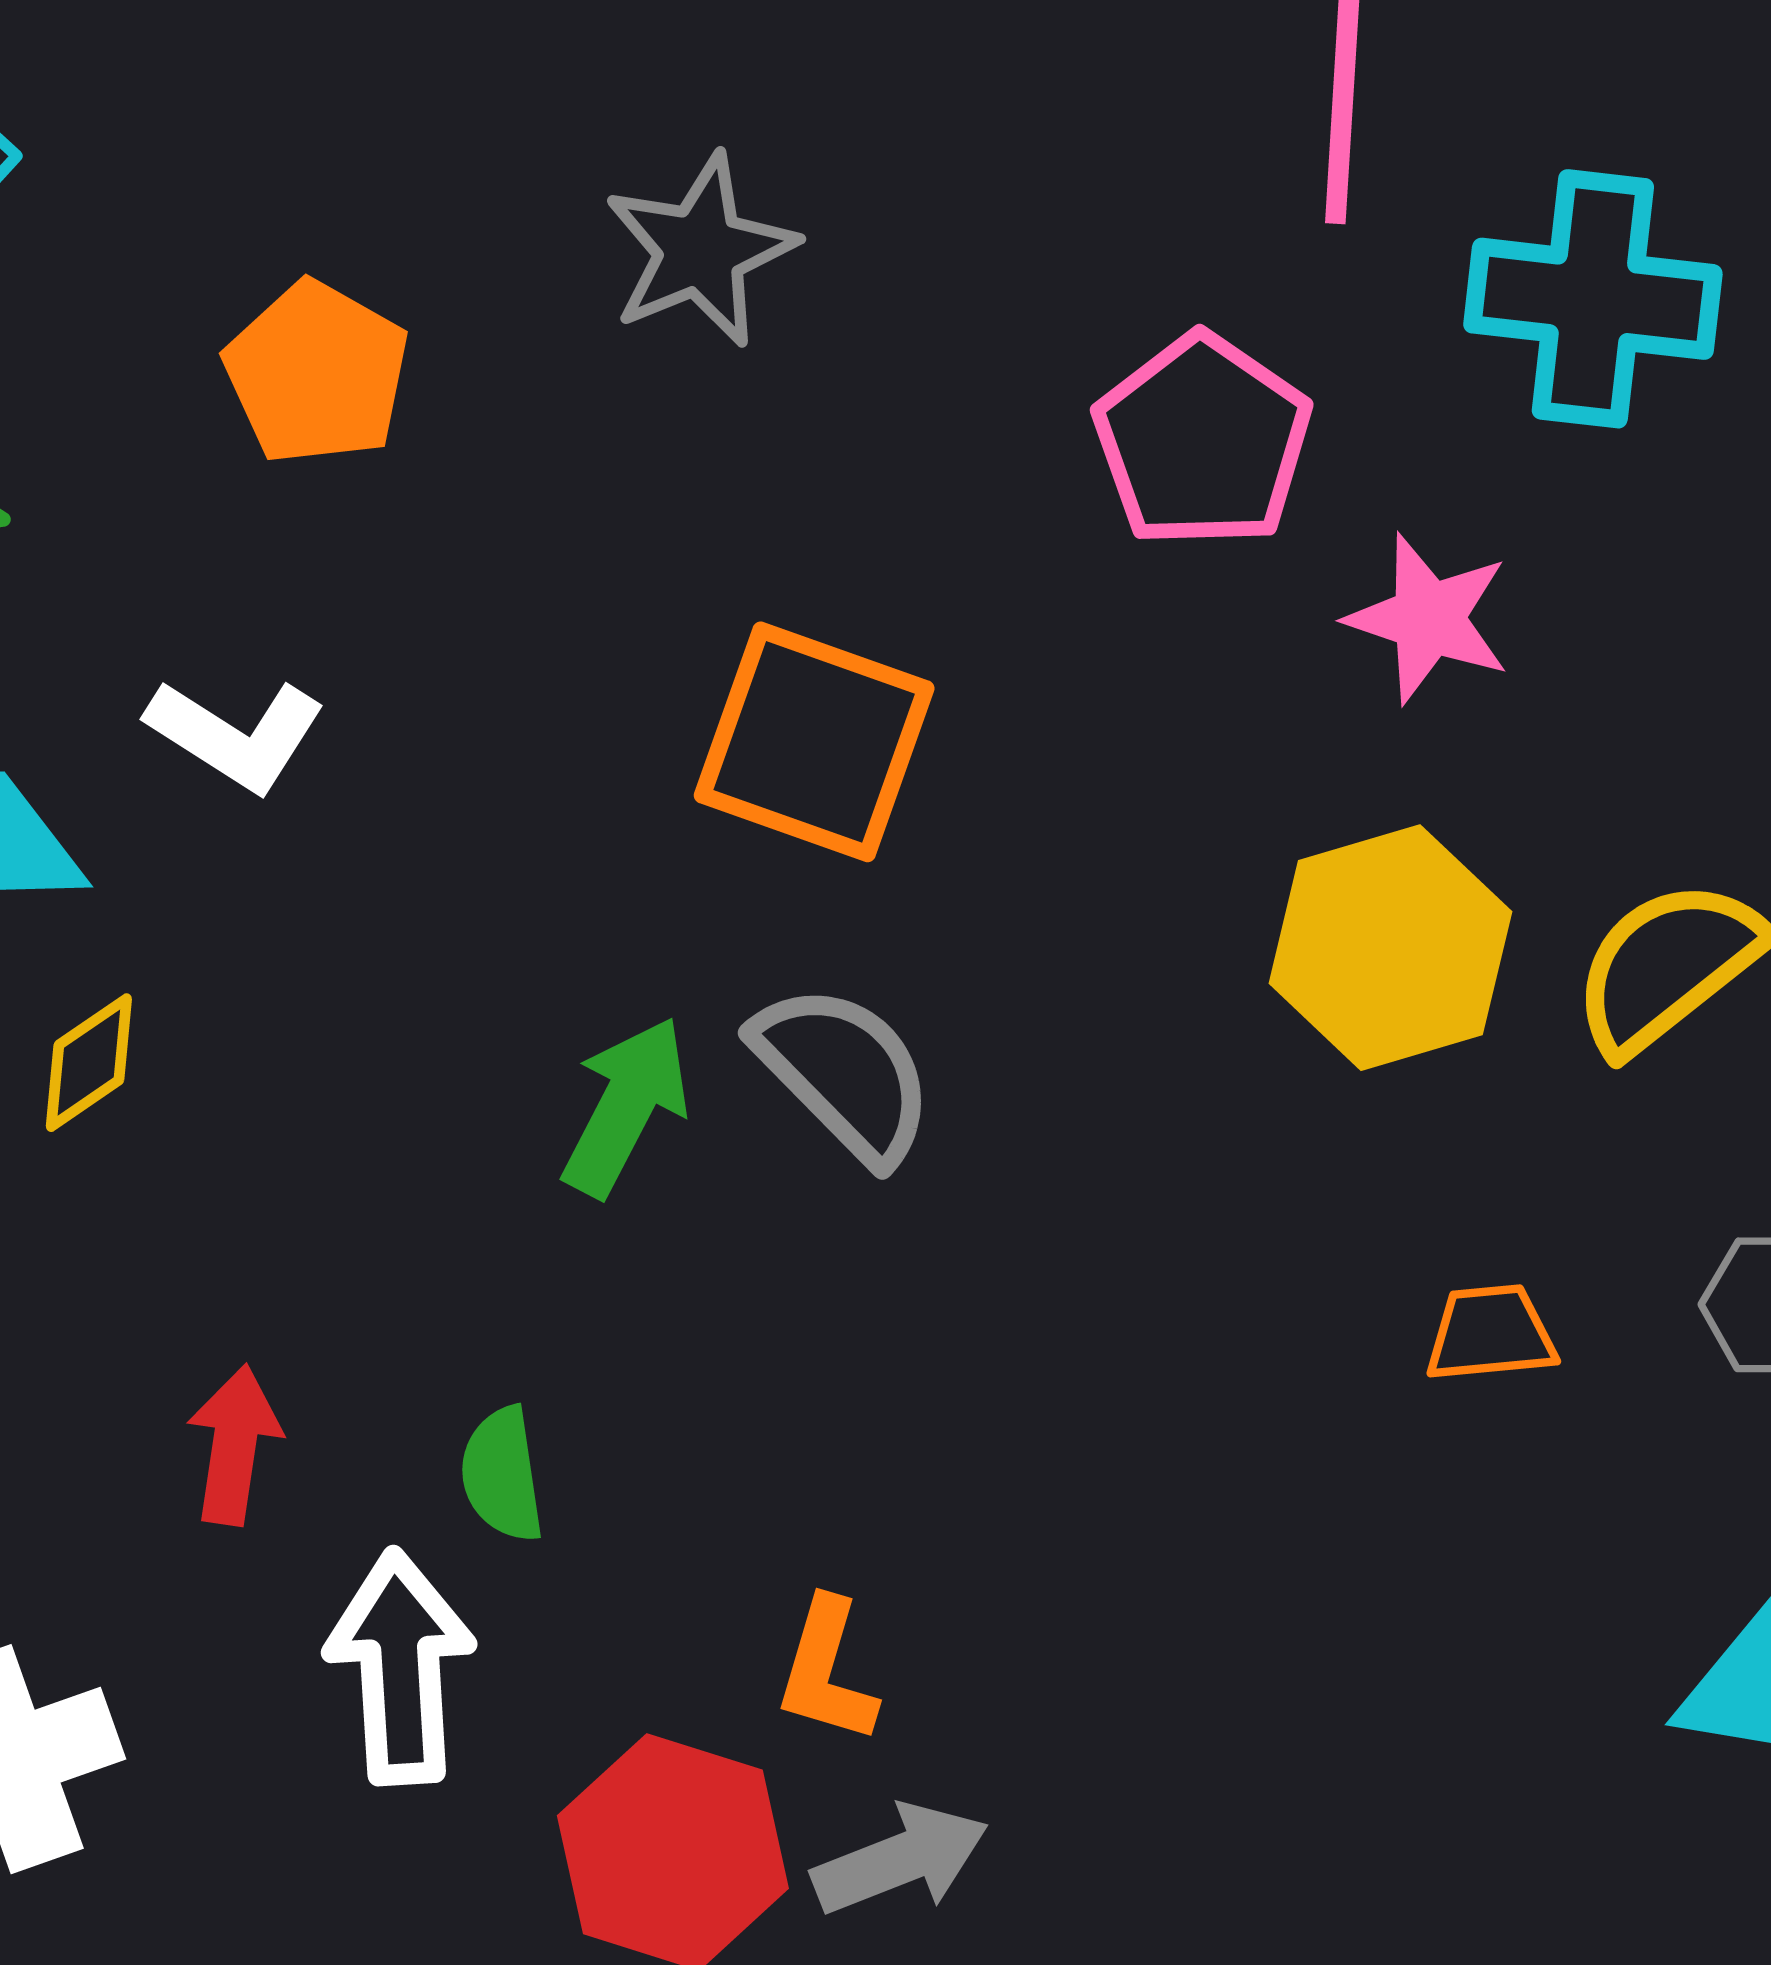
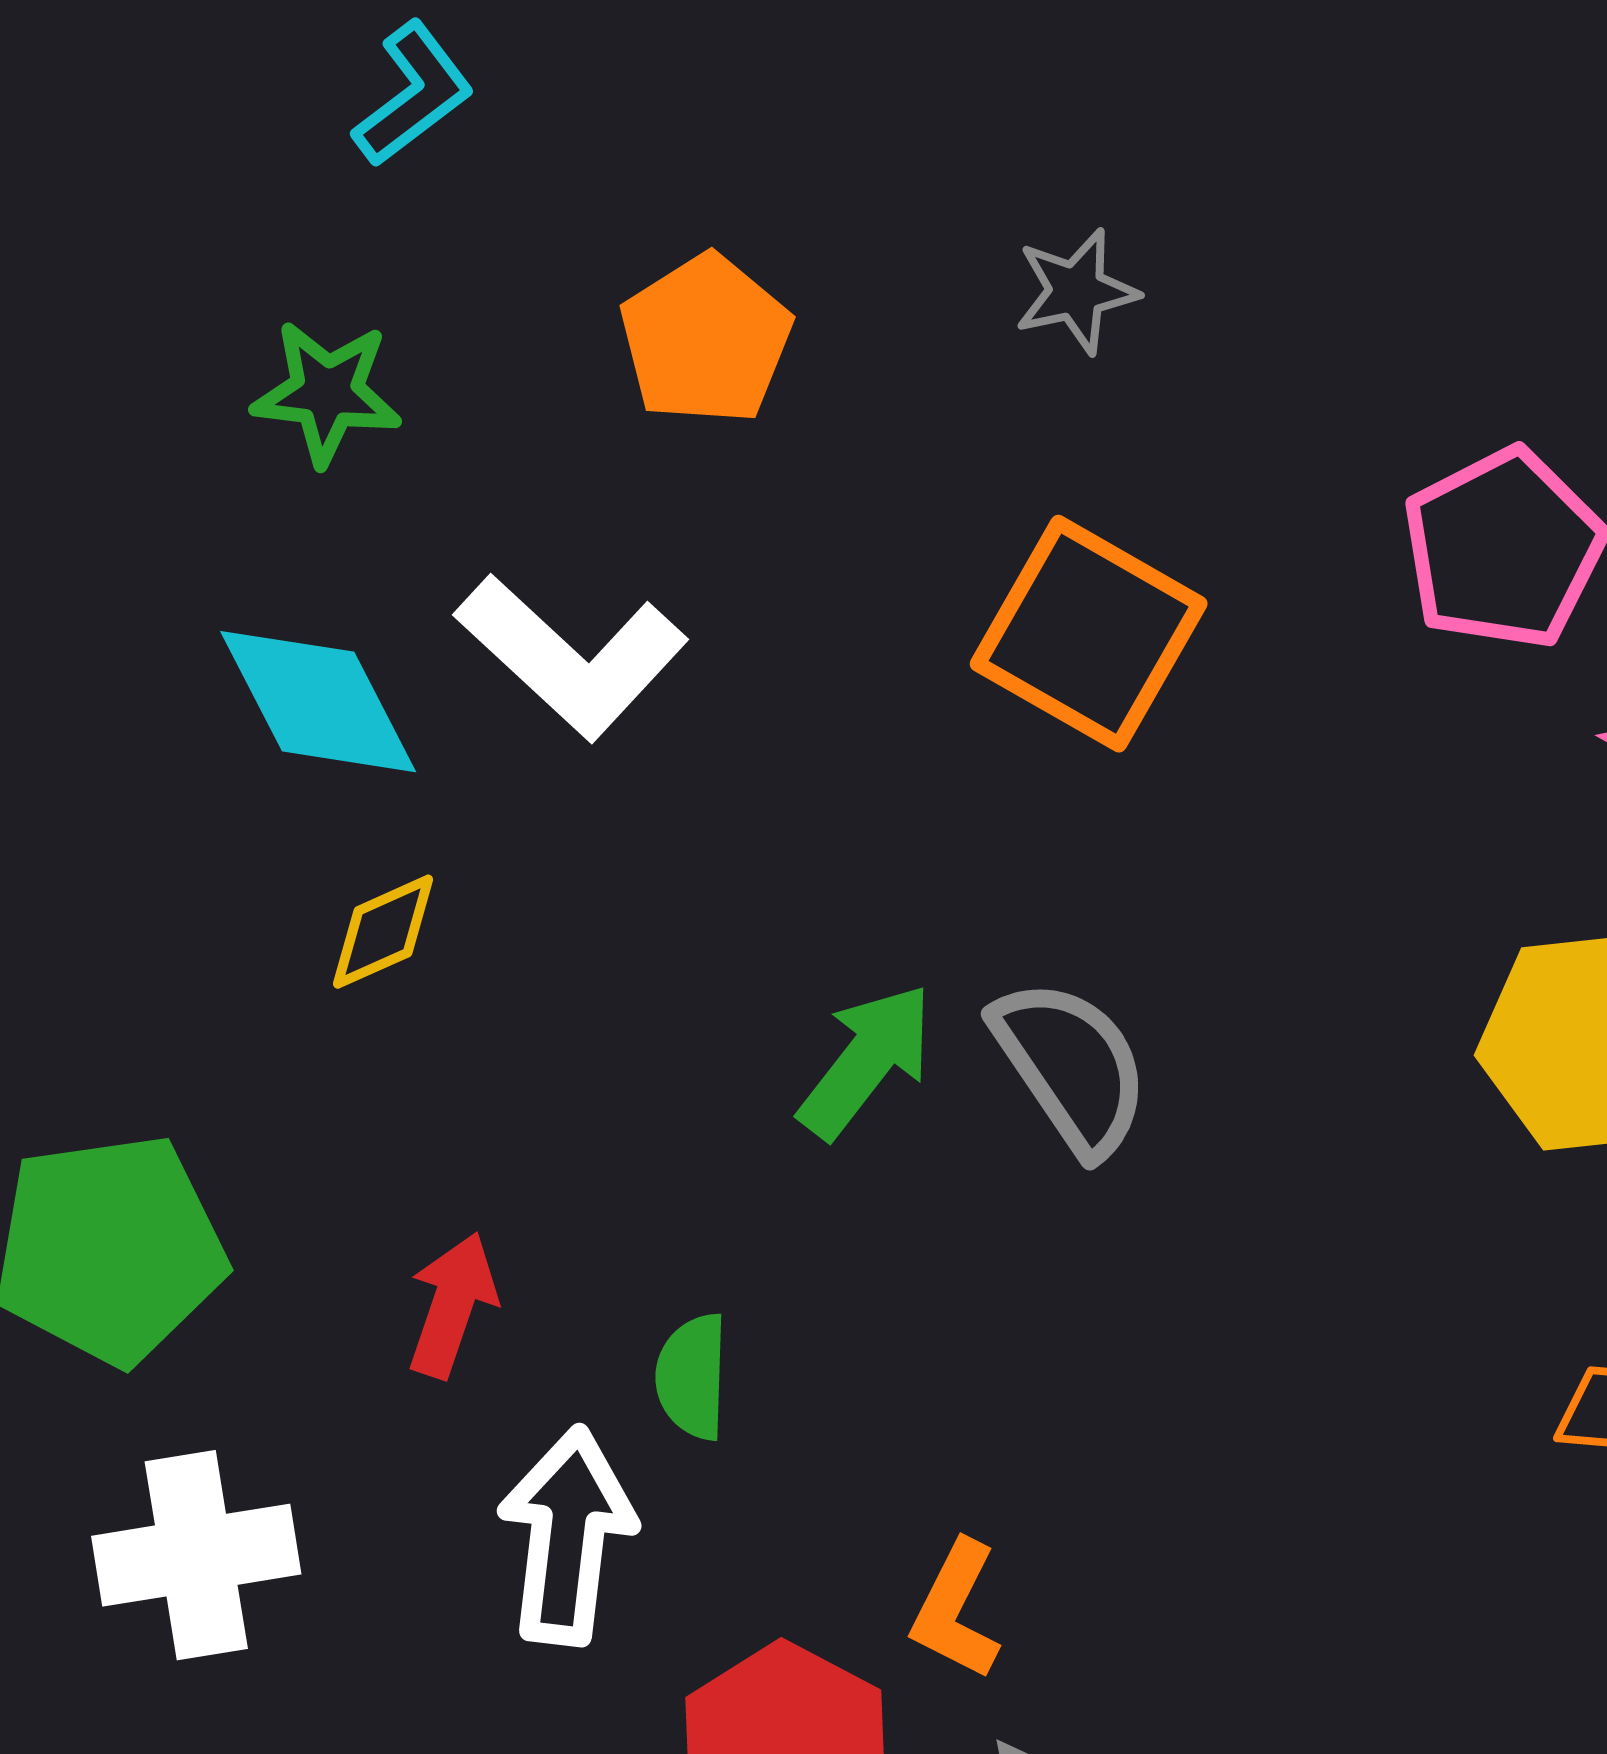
gray star: (700, 250) -> (1076, 291), size x0.7
white L-shape: (236, 735) -> (572, 656), size x1.4
orange square: (814, 742) -> (1089, 634), moved

